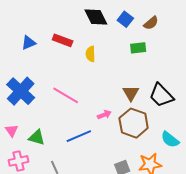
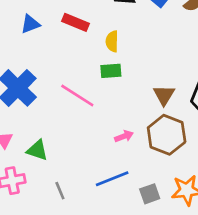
green rectangle: (138, 48) -> (111, 71), moved
pink arrow: (104, 115) -> (124, 136), moved
blue line: (79, 136) -> (112, 179), moved

